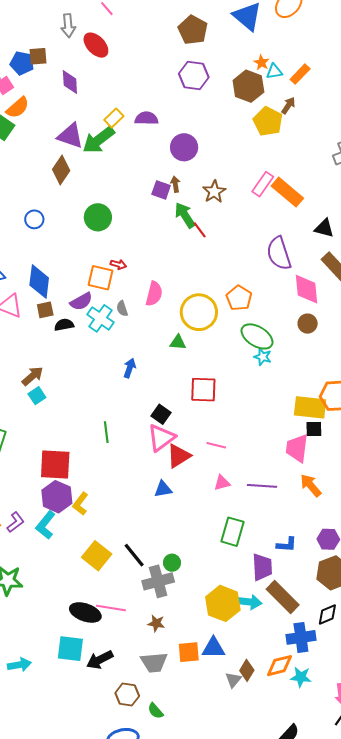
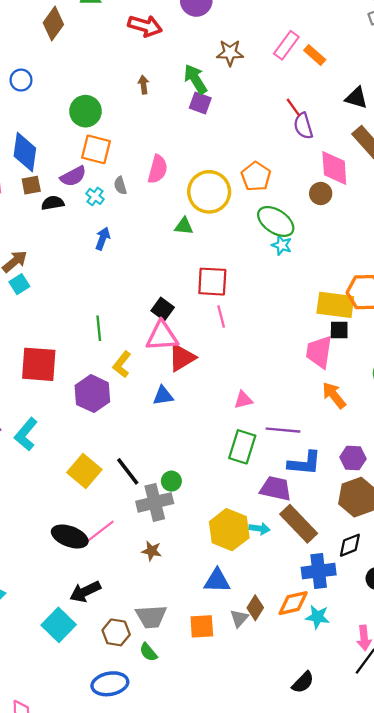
brown arrow: (175, 184) -> (144, 85), moved
purple square: (161, 190) -> (200, 103), moved
brown star: (214, 192) -> (230, 53), turned 30
orange rectangle: (287, 192) -> (315, 55), size x0.6
green circle: (98, 217) -> (85, 111), moved
red line: (200, 230) -> (293, 107), moved
purple semicircle: (279, 253) -> (303, 126), size x0.7
red arrow: (118, 264) -> (145, 26), moved, size x1.8
cyan cross: (100, 318) -> (95, 196), size x0.6
brown circle: (308, 324) -> (321, 194), moved
blue arrow: (130, 368) -> (103, 239), moved
pink triangle: (161, 438) -> (162, 336), turned 32
pink line: (216, 445) -> (221, 317), moved, turned 60
pink triangle: (222, 483) -> (243, 400), moved
purple line: (262, 486) -> (283, 430), moved
purple hexagon: (57, 497) -> (92, 394), moved
yellow L-shape: (80, 504) -> (122, 364), moved
blue L-shape: (287, 545) -> (305, 463), size x1.4
purple trapezoid: (262, 567) -> (276, 489), turned -76
cyan arrow: (249, 602) -> (259, 529), size x0.7
pink line: (111, 608) -> (99, 532), turned -48
cyan square: (70, 649) -> (59, 625), moved, turned 36
orange square: (189, 652) -> (202, 626), moved
gray trapezoid: (154, 662) -> (151, 617), moved

